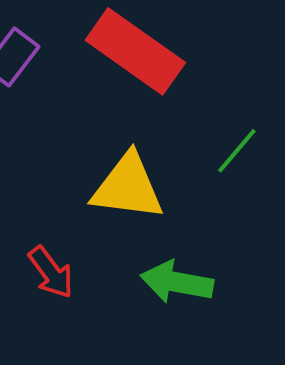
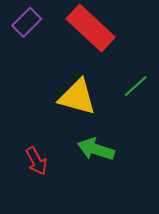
red arrow: (51, 272) -> (36, 161), moved

